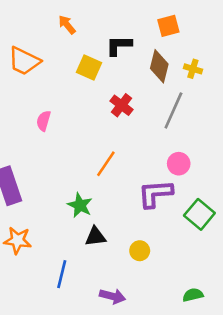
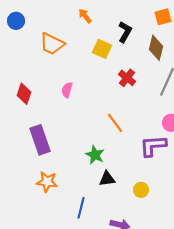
black L-shape: (119, 45) -> (125, 32), turned 120
orange line: (106, 164) -> (115, 123), turned -70

